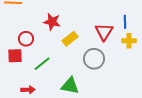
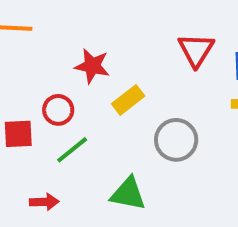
red triangle: (104, 32) -> (196, 50), moved
red circle: (26, 39) -> (58, 110), moved

